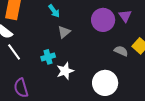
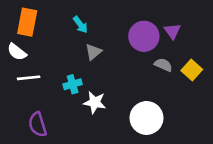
gray semicircle: (121, 51) -> (163, 65), moved
white line: (14, 52) -> (29, 78), turned -60
white star: (65, 71) -> (95, 102), turned 30

